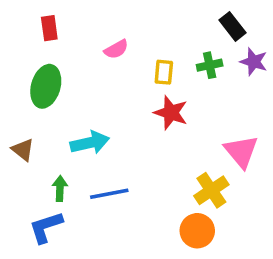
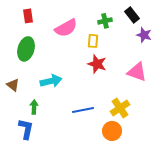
pink semicircle: (116, 49) -> (66, 28), size x1.6
green cross: (210, 65) -> (105, 21), moved
pink triangle: (241, 151) -> (137, 72), moved, turned -30
blue line: (109, 194) -> (83, 110), moved
blue L-shape: (46, 227) -> (26, 129), turned 120

